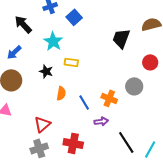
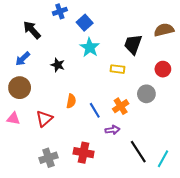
cyan star: (53, 41) -> (90, 47), moved
yellow rectangle: (71, 62) -> (118, 69), moved
black star: (46, 71) -> (58, 65), moved
orange cross: (109, 98) -> (121, 106), turned 35
red triangle: (42, 124) -> (44, 119), moved

